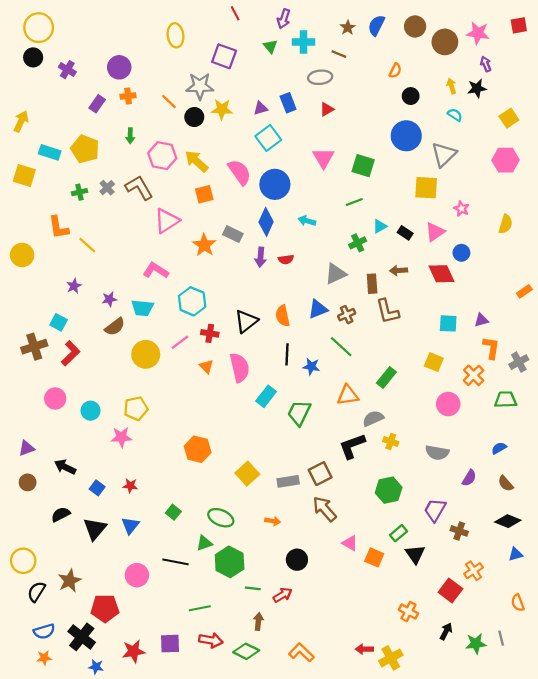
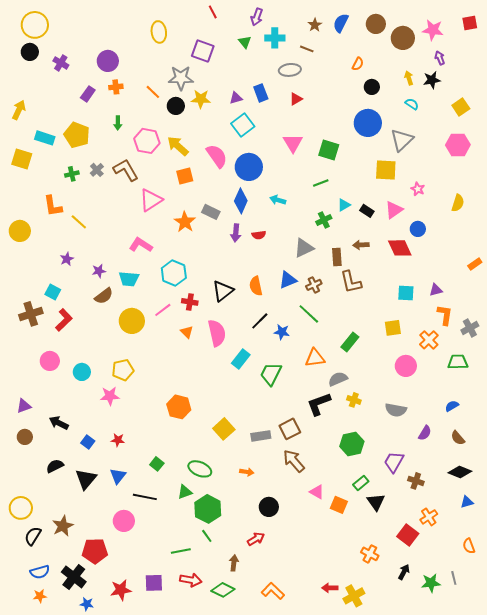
black line: (287, 354) -> (260, 321), turned 42
yellow square: (434, 362) -> (393, 328), turned -30
black line: (176, 562) -> (145, 497), moved
green line: (253, 588) -> (207, 536), moved, turned 48

